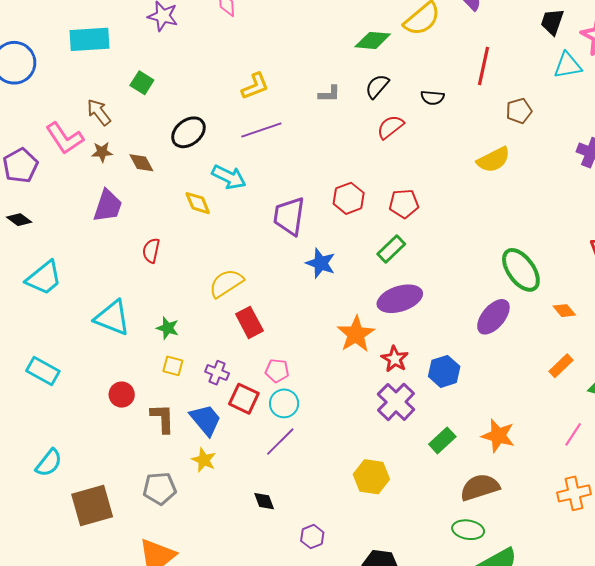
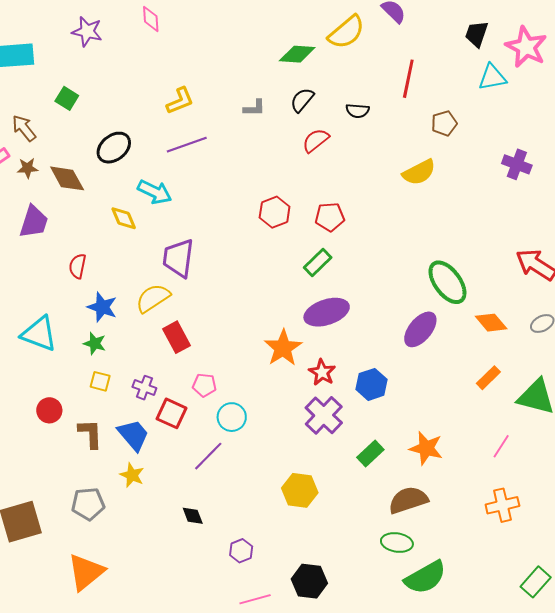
brown diamond: (141, 163) -> (67, 178), size x1.4
purple trapezoid: (289, 216) -> (178, 258), moved
blue star: (321, 263) -> (102, 307), moved
orange diamond: (564, 311) -> (491, 323), size x1.4
cyan circle: (284, 403) -> (232, 417), moved

